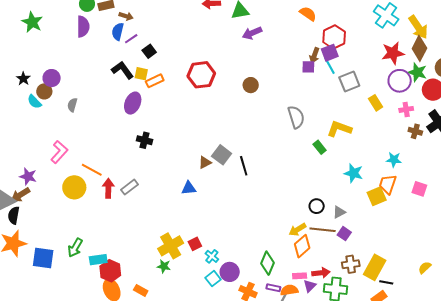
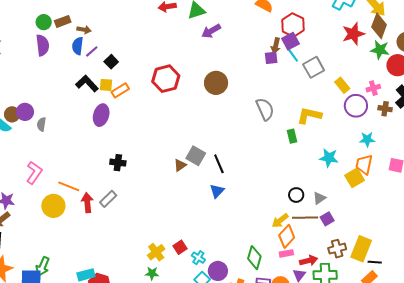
purple circle: (52, 78) -> (25, 112), moved
purple circle: (400, 81) -> (356, 106), moved
brown circle: (251, 85) -> (216, 83), size x1.5
black cross: (145, 140) -> (118, 163), moved
green rectangle: (320, 147) -> (292, 136), turned 32
blue triangle: (189, 188) -> (217, 191), moved, turned -35
purple square: (344, 234) -> (327, 219), turned 32
yellow cross: (171, 246) -> (156, 252), size x0.7
green arrow: (75, 248) -> (43, 266), moved
pink rectangle: (300, 276) -> (286, 253), moved

